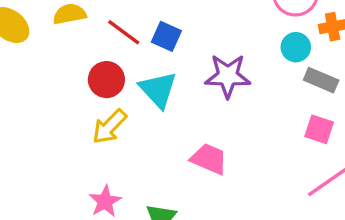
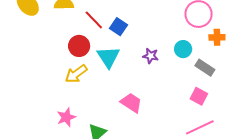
cyan circle: (296, 47) -> (183, 49), moved
purple star: (228, 76) -> (151, 56), size x0.6

